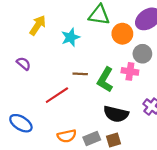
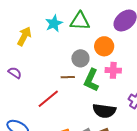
orange circle: (122, 34) -> (104, 46), moved
cyan star: (70, 37) -> (54, 23), moved
gray circle: (142, 54) -> (80, 58), moved

